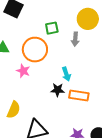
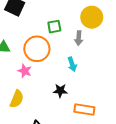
cyan arrow: (66, 74) -> (72, 64), moved
orange rectangle: (79, 95) -> (84, 110), moved
yellow semicircle: (14, 110) -> (17, 99), moved

